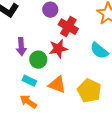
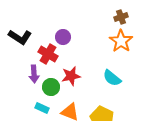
red cross: (68, 27) -> (48, 54), moved

